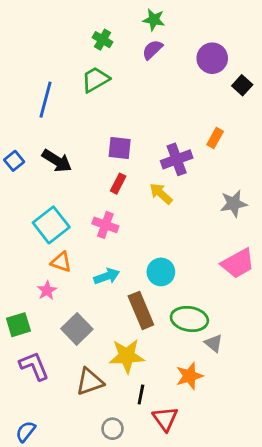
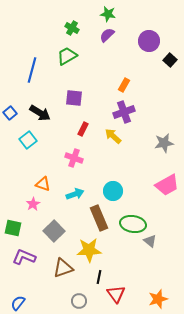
orange rectangle: (215, 138) -> (124, 85), moved
purple square: (120, 148) -> (74, 98), moved
cyan square: (51, 225) -> (28, 140), moved, size x0.7
green square: (18, 325) -> (13, 228), turned 30
purple L-shape: (34, 366) -> (24, 257), turned -45
orange star: (189, 376) -> (158, 299), moved

